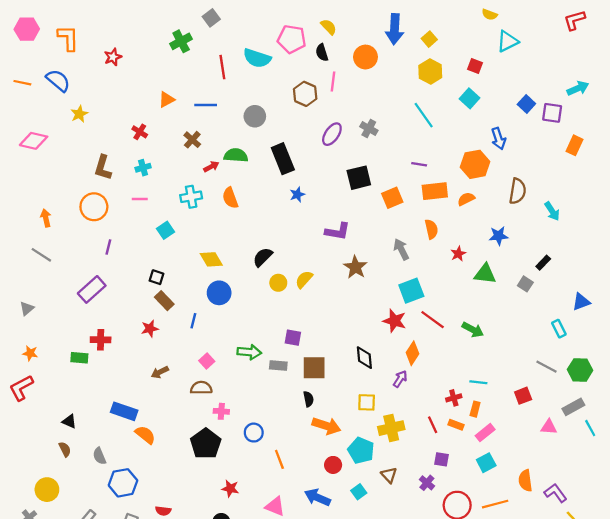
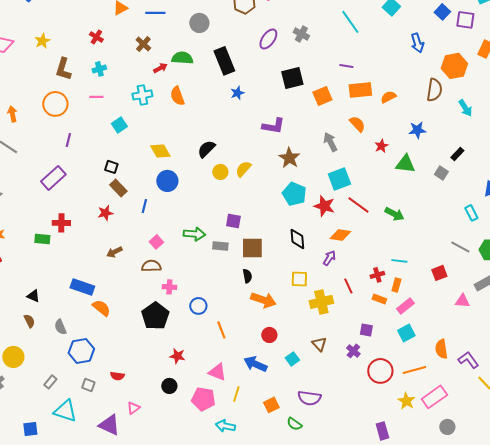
yellow star: (79, 114) -> (42, 41), moved
orange hexagon: (475, 164) -> (454, 66), moved
orange semicircle: (431, 229) -> (357, 124), turned -30
orange diamond: (412, 353) -> (340, 235), turned 65
red line: (433, 425) -> (348, 286), moved
cyan pentagon: (361, 450) -> (294, 194), moved

